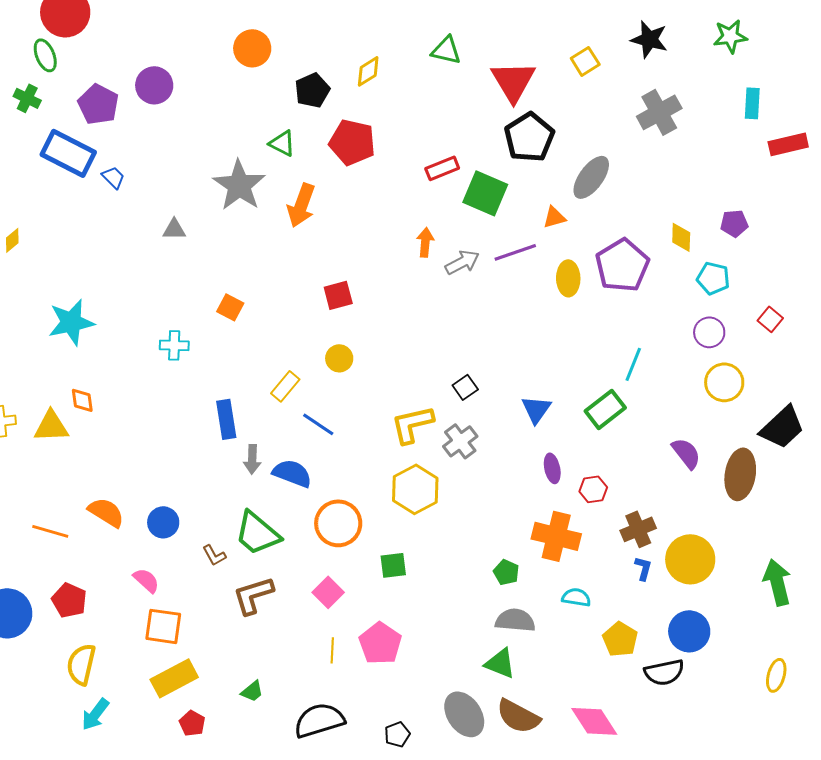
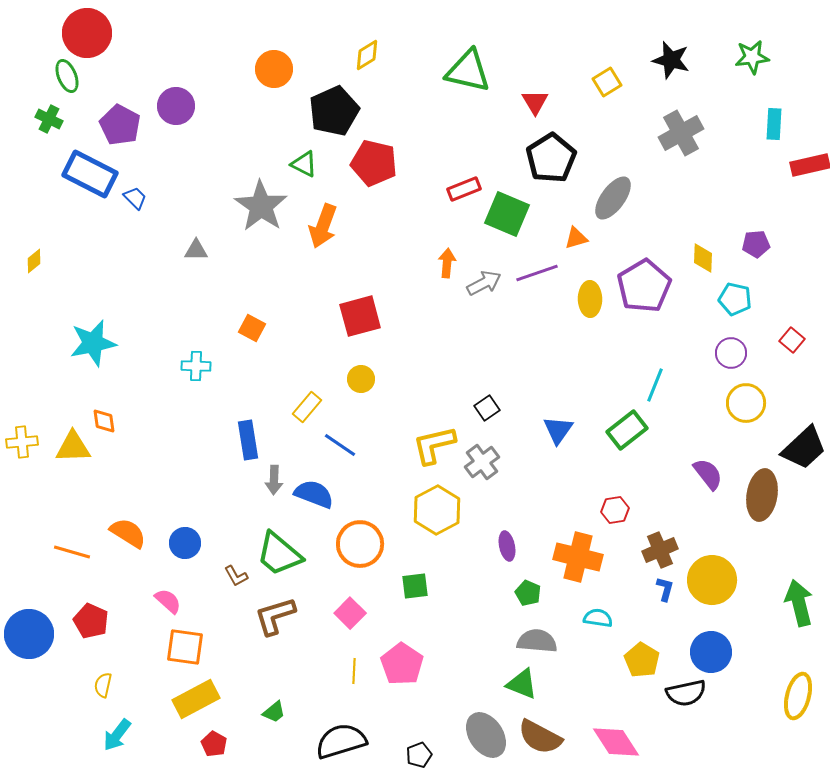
green triangle: (446, 50) -> (468, 71), size x1.5
yellow diamond: (368, 71) -> (367, 55), moved
red triangle: (513, 81) -> (535, 102), size x0.6
black pentagon: (312, 90) -> (334, 111), size x1.4
red square: (338, 295) -> (360, 316), size x1.4
purple ellipse: (552, 468) -> (507, 546), moved
yellow semicircle: (81, 664) -> (103, 685), size x0.6
yellow ellipse: (776, 675) -> (798, 696), size x1.4

